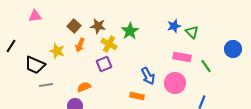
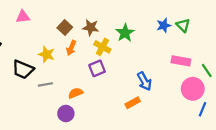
blue star: (174, 26) -> (164, 25), moved
green triangle: (192, 32) -> (183, 25), moved
pink circle: (175, 83) -> (193, 89), moved
gray line: (46, 85) -> (45, 84), moved
orange rectangle: (137, 96) -> (133, 103), turned -40

